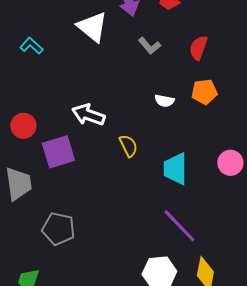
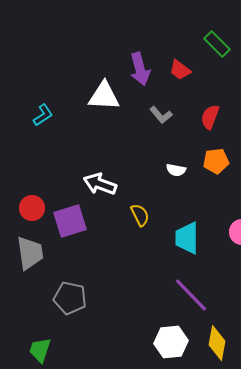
white triangle: (92, 27) -> (104, 96), turned -36
cyan L-shape: (31, 46) -> (43, 115), turned 105
red circle: (23, 126) -> (32, 208), moved

